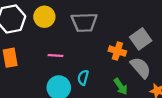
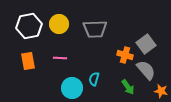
pink line: (55, 55) -> (60, 58), moved

